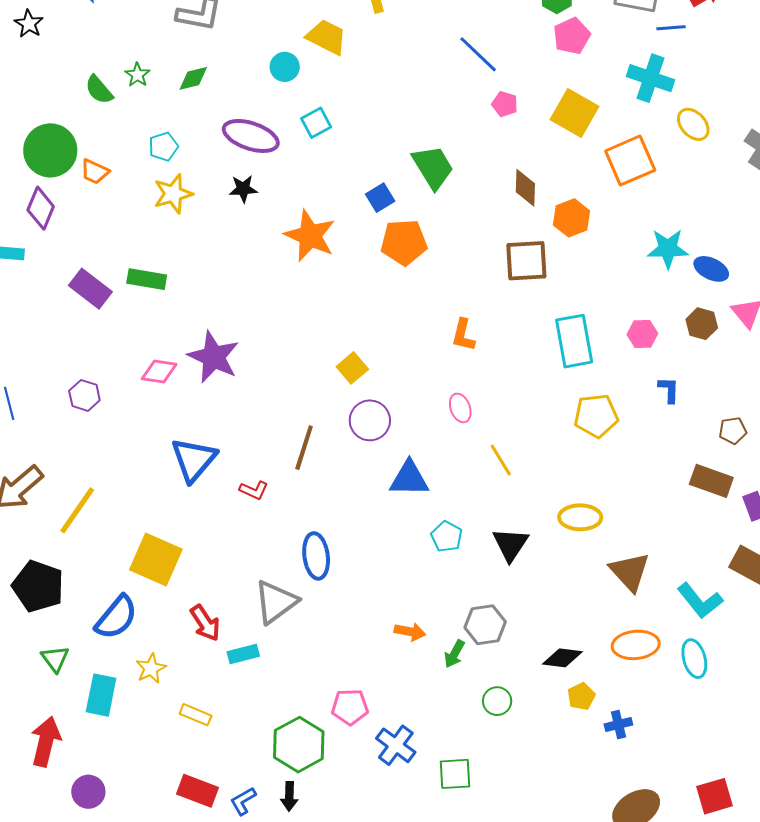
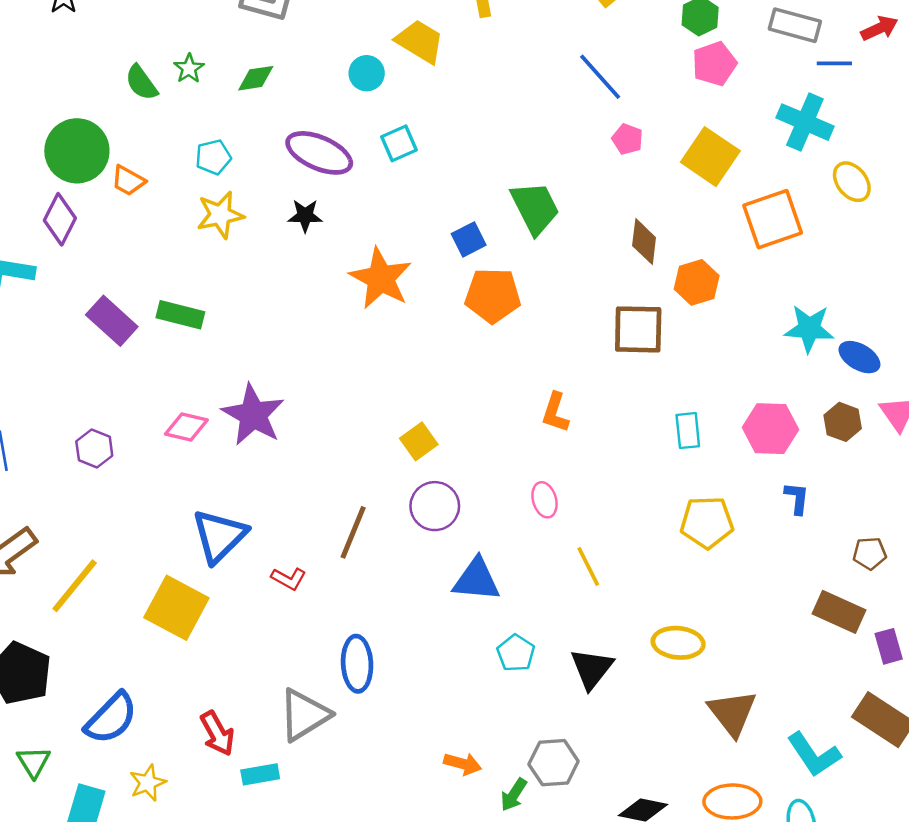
pink hexagon: (642, 334) -> (770, 429), size x1.5
cyan rectangle: (574, 341) -> (688, 431), size x0.6
yellow square: (156, 560) -> (176, 608), moved

